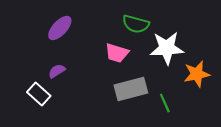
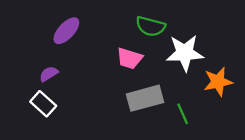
purple semicircle: (57, 71) -> (49, 74), moved

